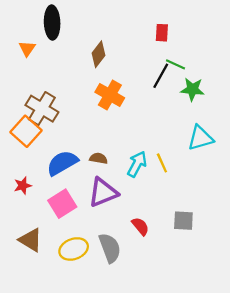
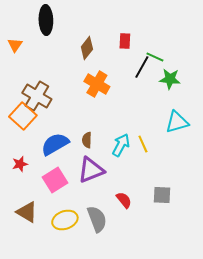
red rectangle: (162, 33) -> (125, 41), moved
orange triangle: (27, 49) -> (15, 45), moved
brown semicircle: (99, 158) -> (87, 140), turned -98

